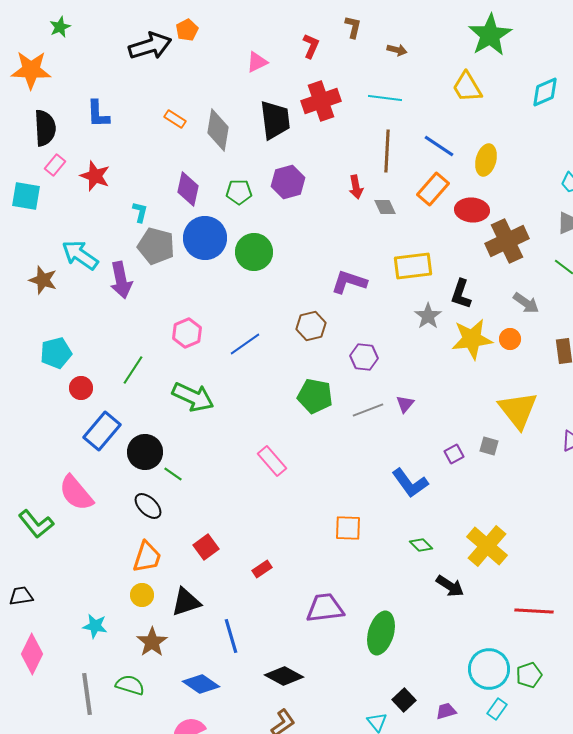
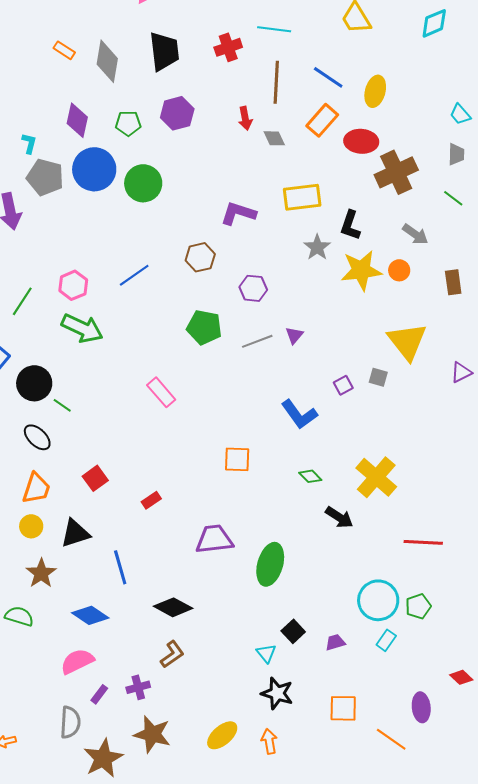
red cross: (321, 101) -> (228, 47), moved, size x0.7
pink hexagon: (187, 333) -> (73, 285), moved

